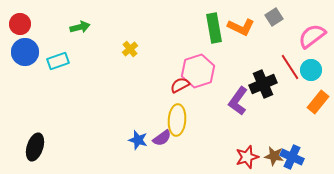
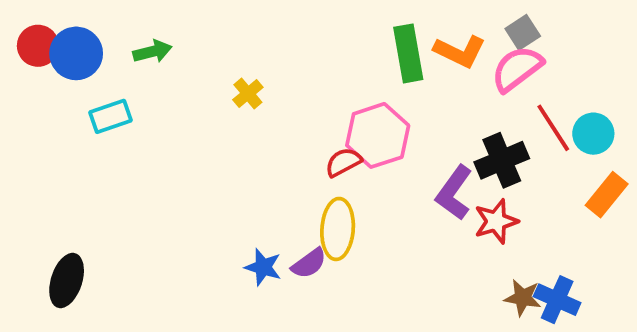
pink semicircle: (312, 36) -> (517, 69), moved
blue circle: (25, 52) -> (76, 53), moved
red star: (247, 157) -> (496, 221), moved

